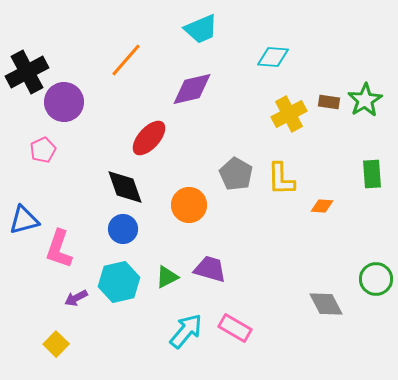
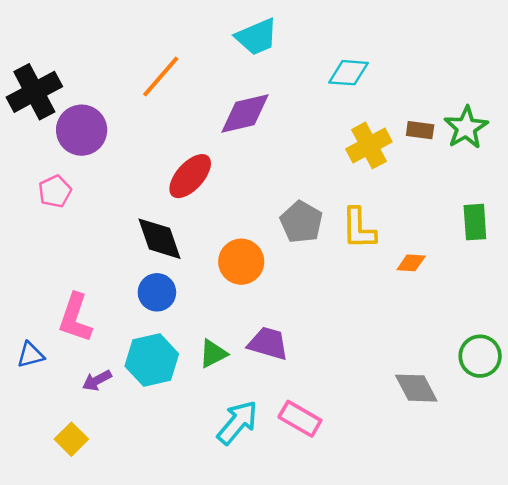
blue triangle: (24, 220) -> (31, 355), moved, size x0.7

